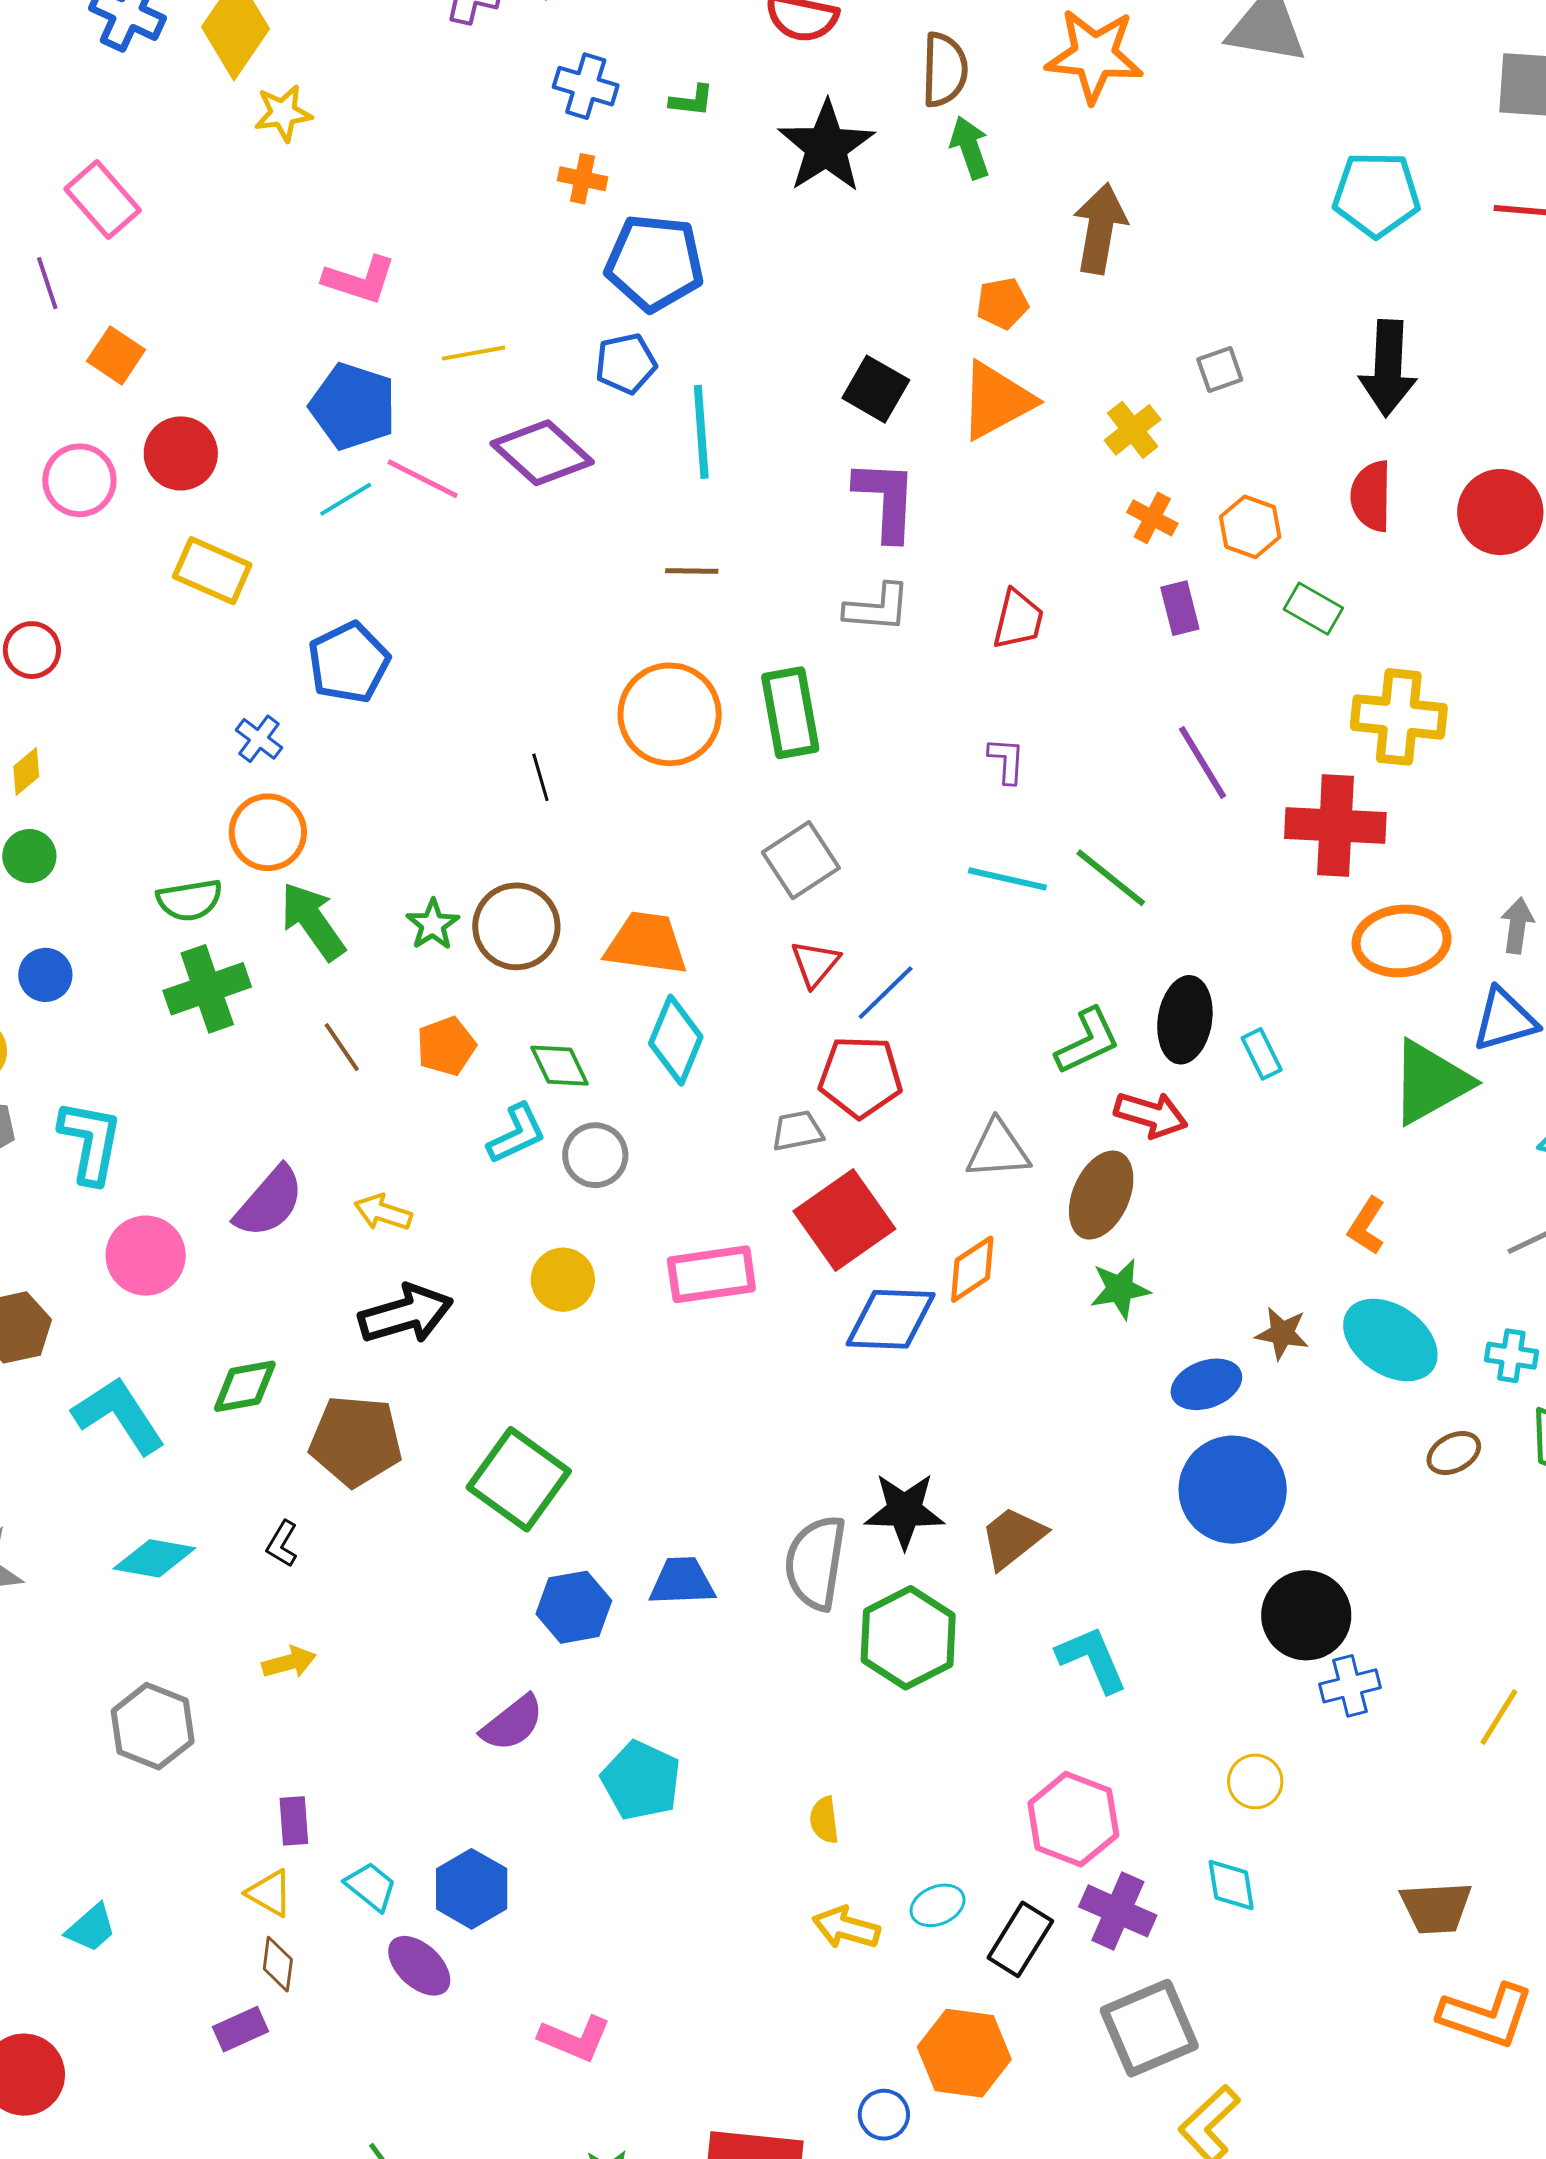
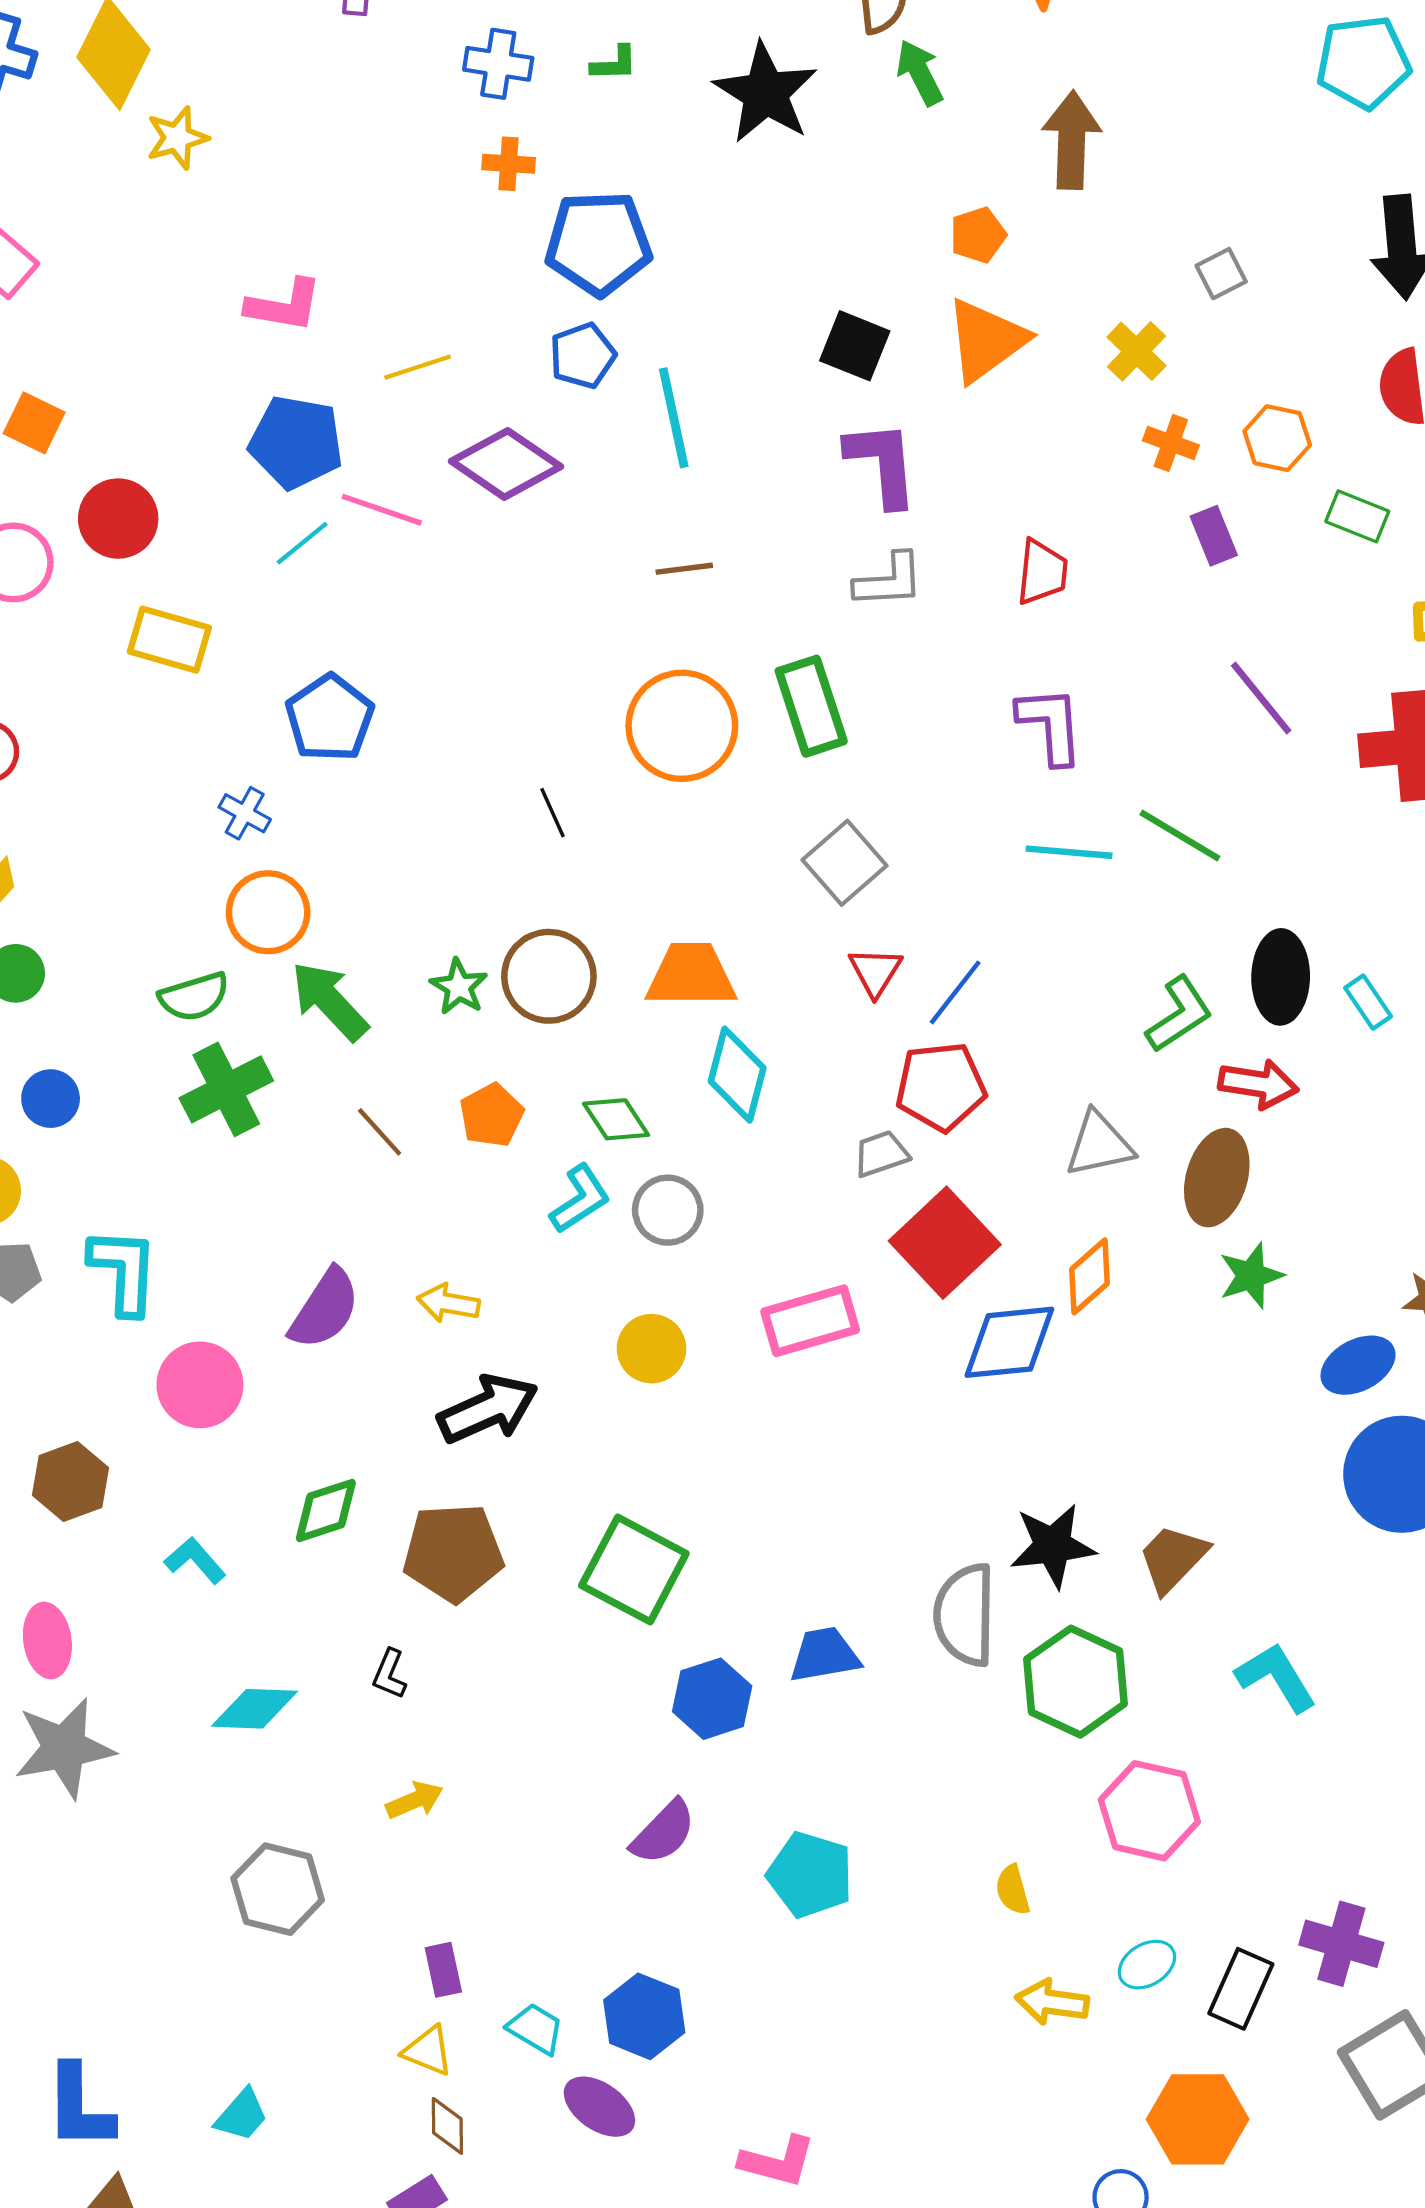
purple L-shape: (1007, 760) -> (1050, 725), size x1.6
cyan L-shape: (119, 1415) -> (195, 1560), size x0.6
pink hexagon: (1073, 1819) -> (1149, 1811), moved

